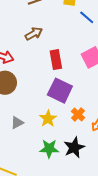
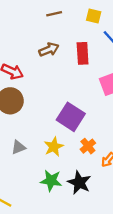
red rectangle: (56, 60) -> (83, 53), moved
black star: (74, 147) -> (79, 183), turned -30

